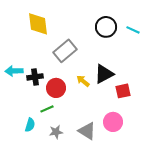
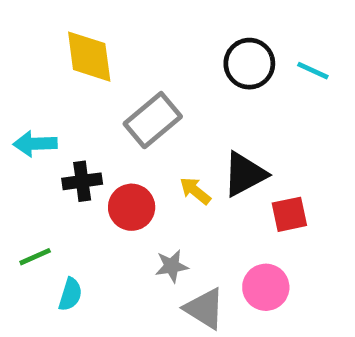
cyan arrow: (14, 71) -> (35, 144), moved
green line: (47, 109) -> (35, 257), moved
gray star: (56, 132) -> (172, 266), moved

